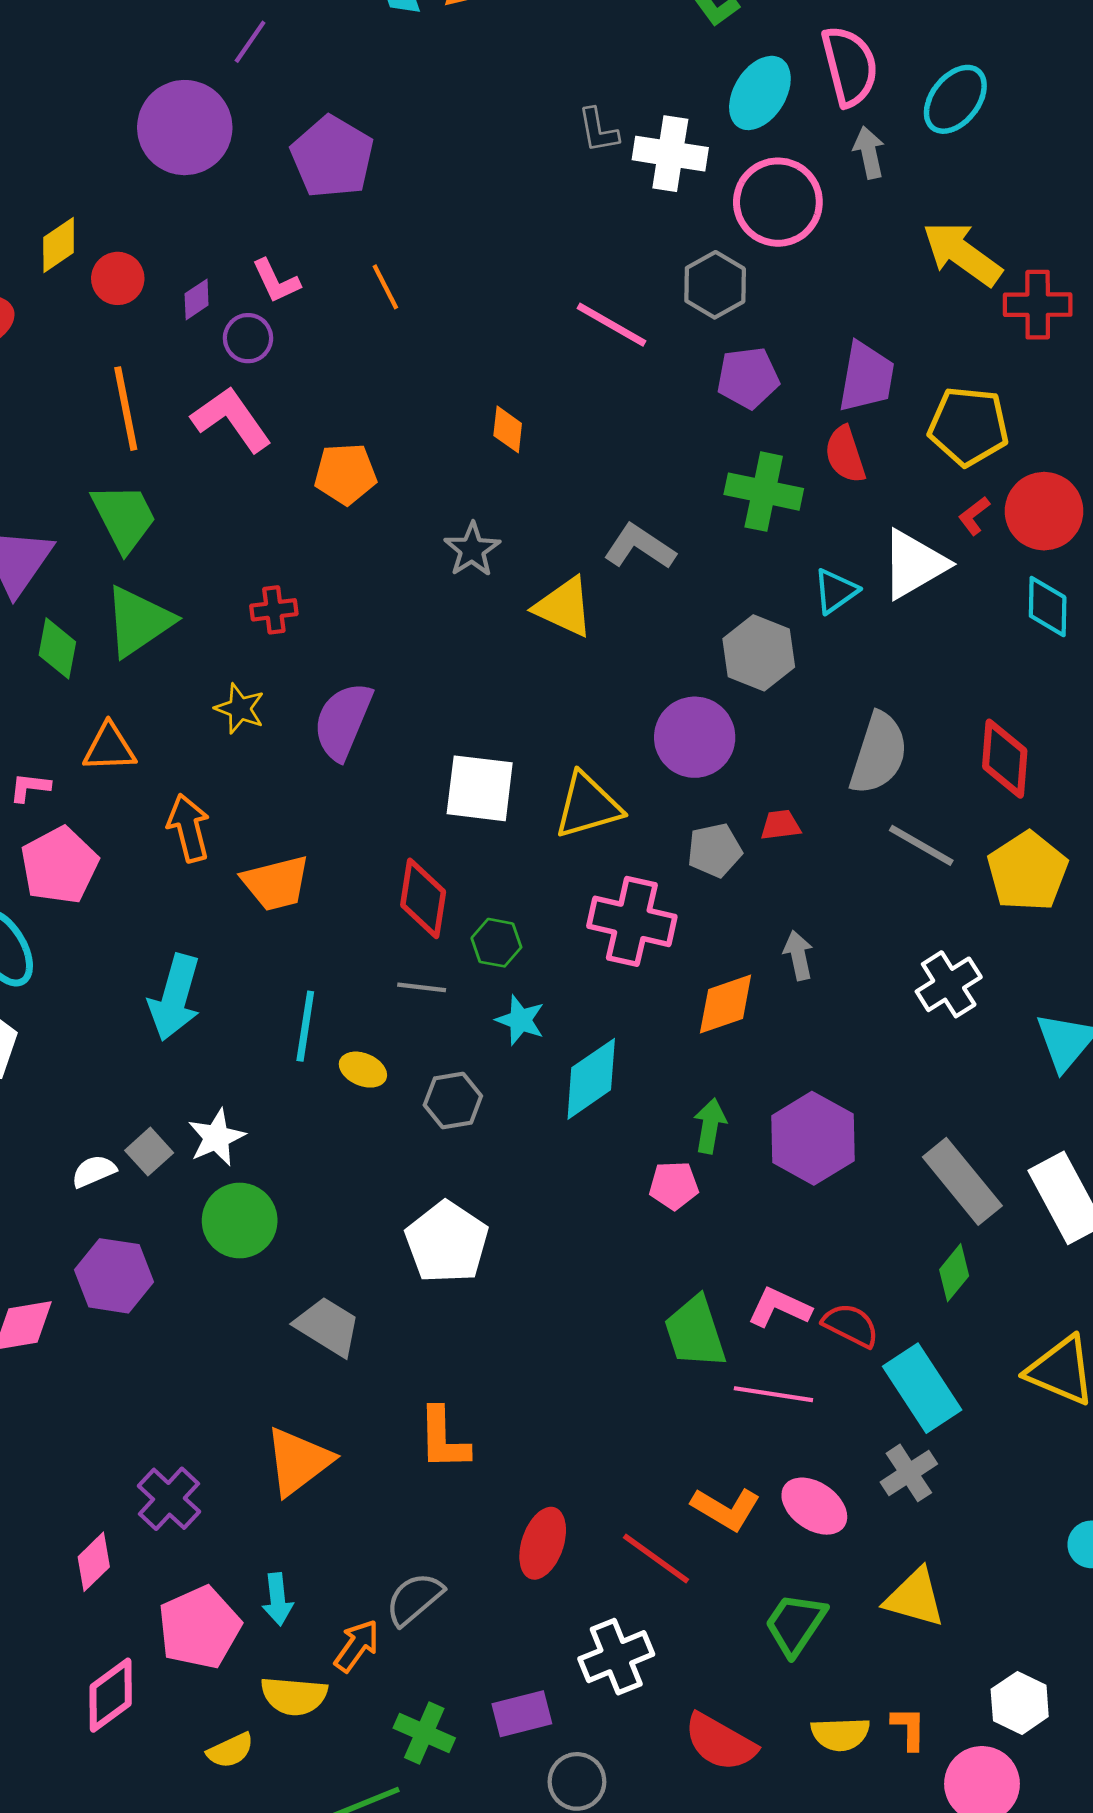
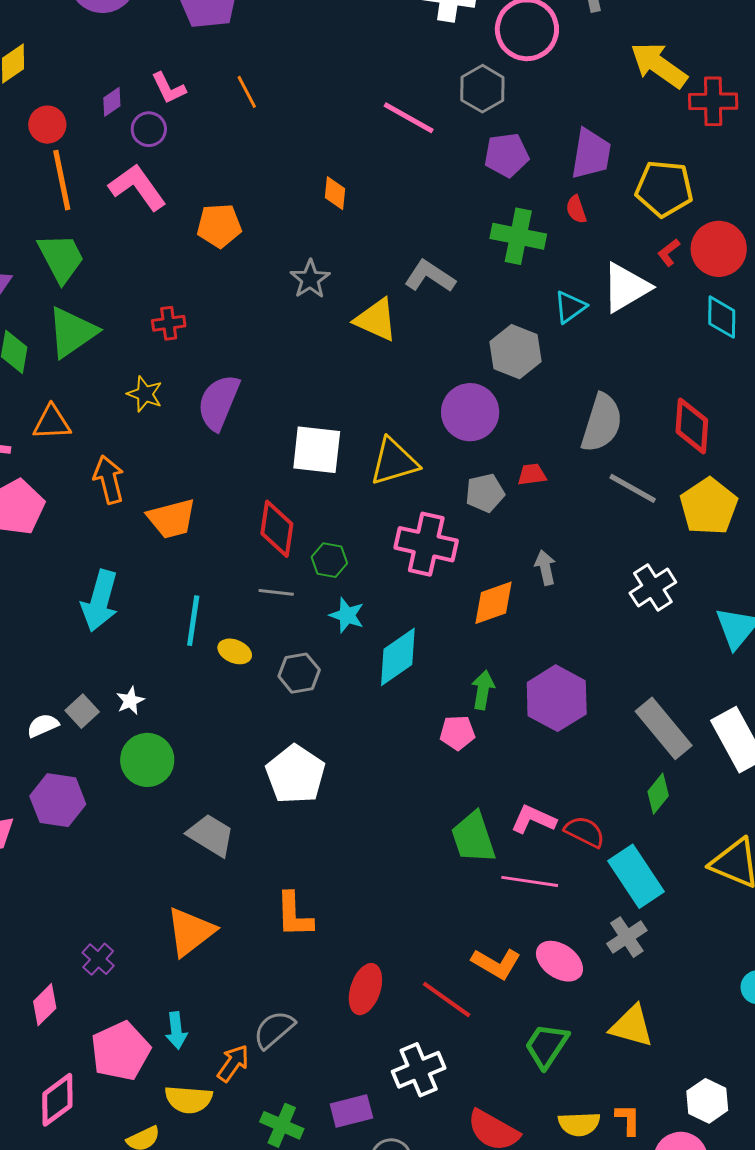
red circle: (118, 278) -> (47, 125), moved
red semicircle: (845, 454) -> (576, 209), size x0.7
white star: (216, 1137) -> (130, 701), size x0.7
purple cross: (169, 1499) -> (98, 959), size x0.7

